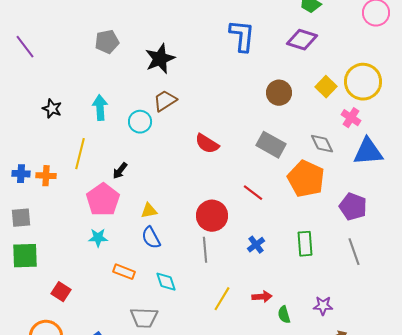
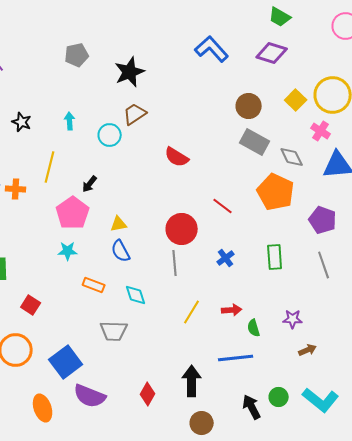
blue L-shape: (242, 36) -> (212, 49), turned -48
cyan arrow: (100, 108) -> (70, 121), size x0.7
gray rectangle: (271, 145) -> (255, 142), moved

